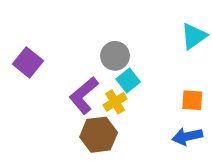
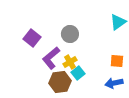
purple square: (28, 62) -> (32, 38), moved
cyan square: (128, 80) -> (78, 73), moved

